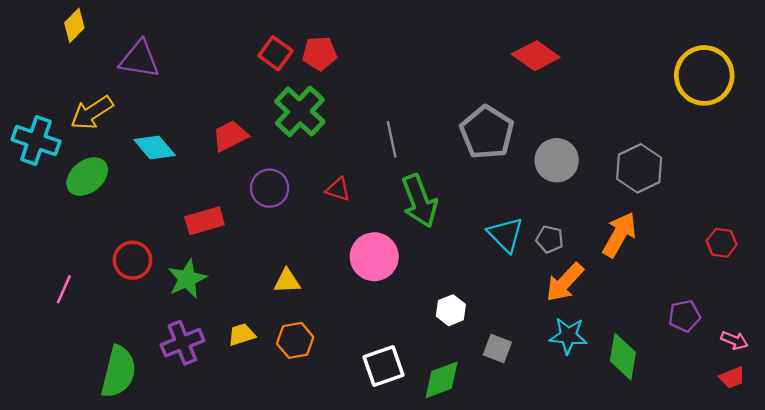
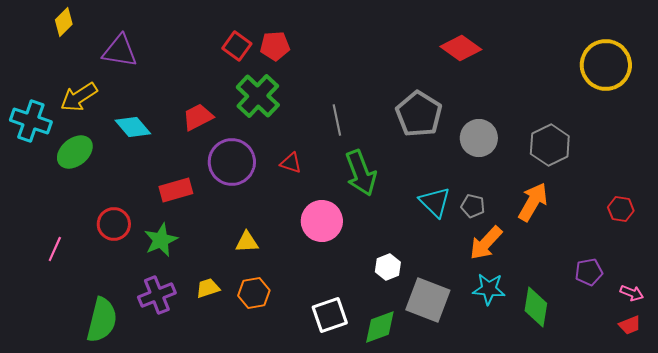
purple circle: (270, 188) -> (232, 162), size x1.4
gray square: (497, 349) -> (428, 300), size x1.8

